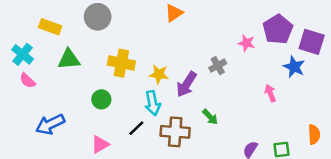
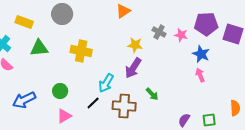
purple pentagon: (278, 29) -> (206, 24), turned 30
gray cross: (218, 66) -> (159, 32), moved, turned -32
blue star: (294, 67) -> (201, 54), moved
yellow star: (159, 74) -> (135, 45), moved
green circle: (101, 99) -> (60, 91), moved
cyan arrow: (153, 103) -> (106, 83), turned 42

